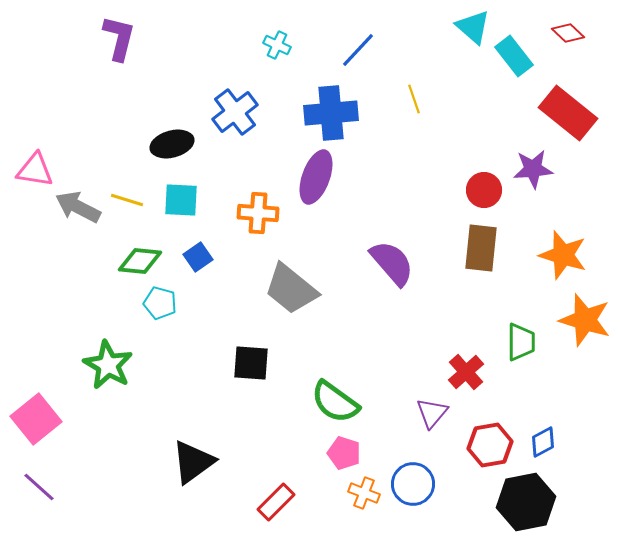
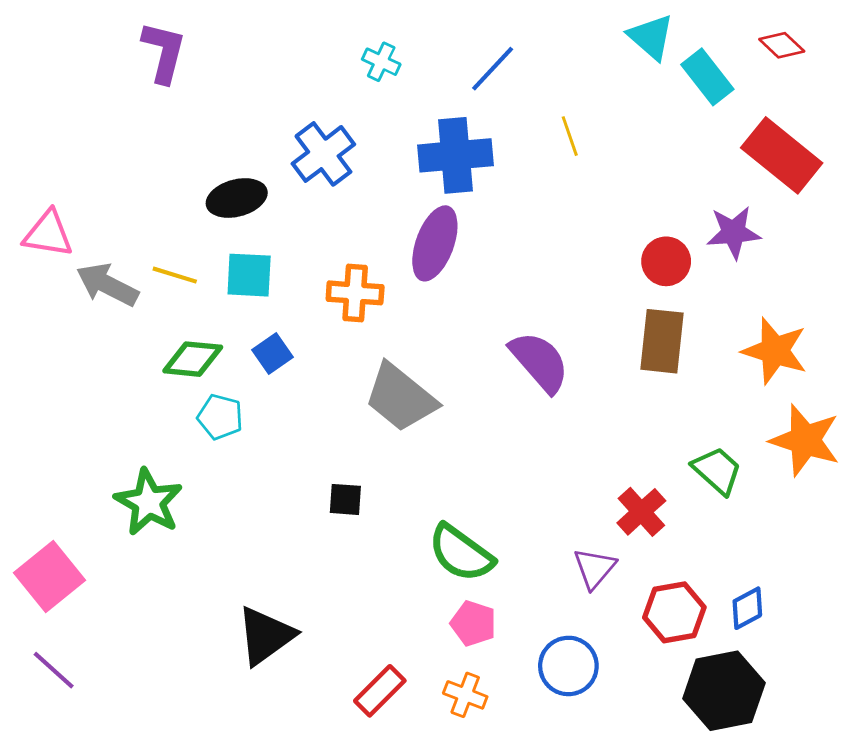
green trapezoid: (521, 342) -> (717, 471), turned -48
black square: (251, 363) -> (345, 499), size x0.7
orange cross: (364, 493) -> (465, 695), moved

